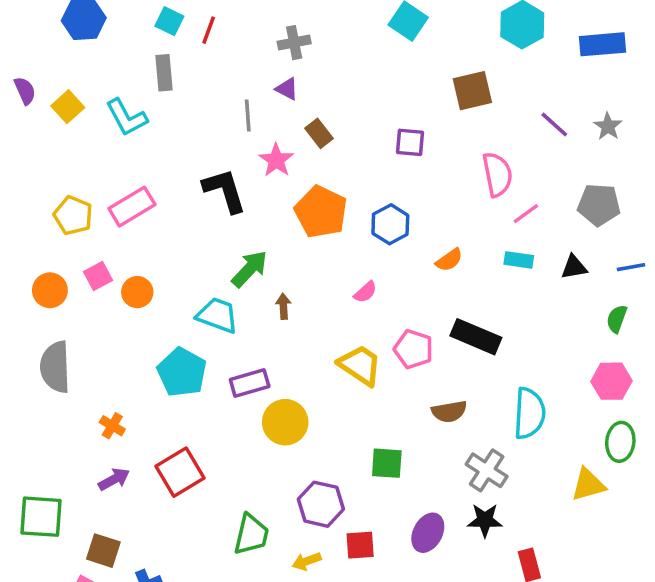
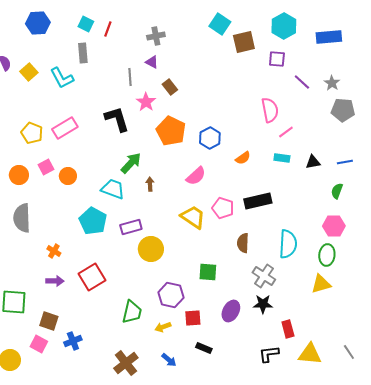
brown square: (472, 91) -> (244, 42), moved
purple square: (410, 142) -> (277, 59), moved
gray pentagon: (599, 205) -> (343, 110), moved
pink semicircle: (365, 292) -> (196, 176), size x1.5
black rectangle: (476, 337) -> (258, 201), turned -36
brown semicircle: (449, 411) -> (243, 243), turned 102
green ellipse: (620, 442) -> (327, 255), moved
purple arrow: (114, 479) -> (55, 281), turned 30

